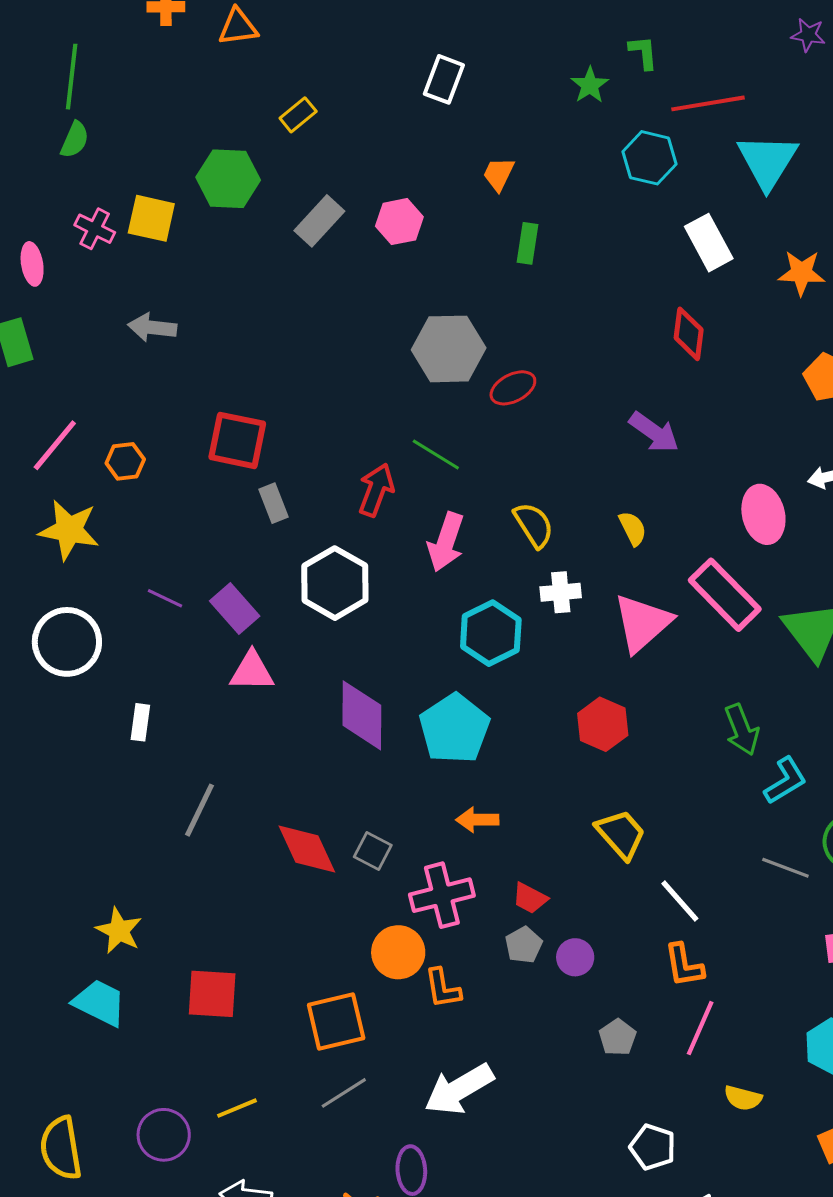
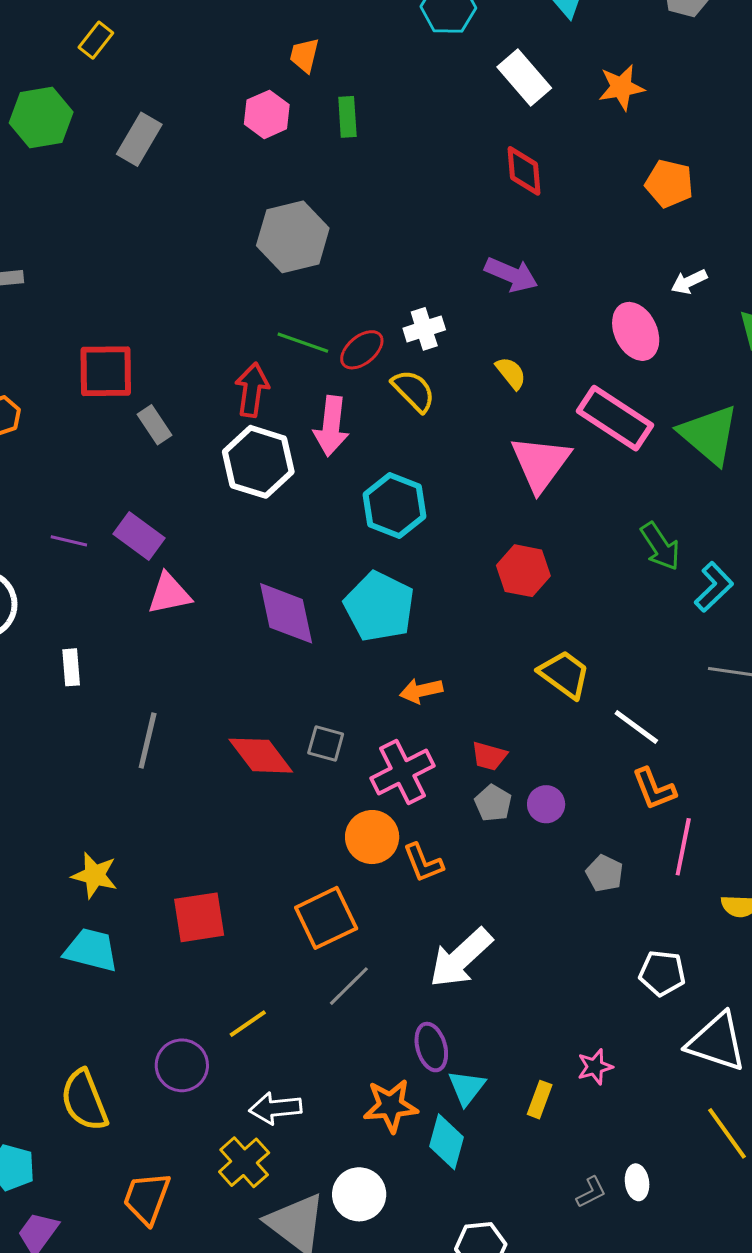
pink hexagon: (399, 222) -> (267, 114), moved
red ellipse: (513, 388) -> (362, 350), moved
white hexagon: (335, 583) -> (258, 462), moved
white cross: (561, 592) -> (424, 329), moved

